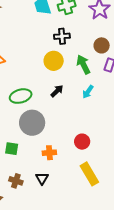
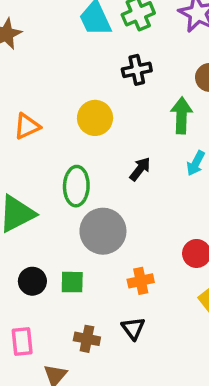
yellow circle: (54, 61) -> (95, 118), moved
green arrow: (83, 64) -> (182, 115), turned 36
green ellipse: (21, 96) -> (76, 186), turned -65

